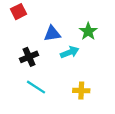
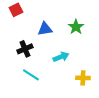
cyan arrow: (70, 52) -> (61, 57), moved
yellow cross: (81, 91) -> (83, 78), moved

